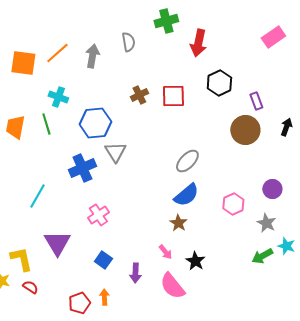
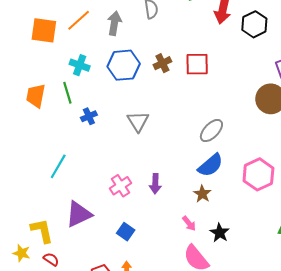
black hexagon: (219, 83) -> (254, 24), moved
blue hexagon: (95, 123) -> (124, 65), moved
blue cross: (82, 168) -> (89, 116), moved, size x0.6
pink hexagon: (233, 204) -> (258, 174), size x1.4
purple triangle: (57, 243) -> (79, 214), turned 36
purple arrow: (135, 273) -> (155, 184), moved

